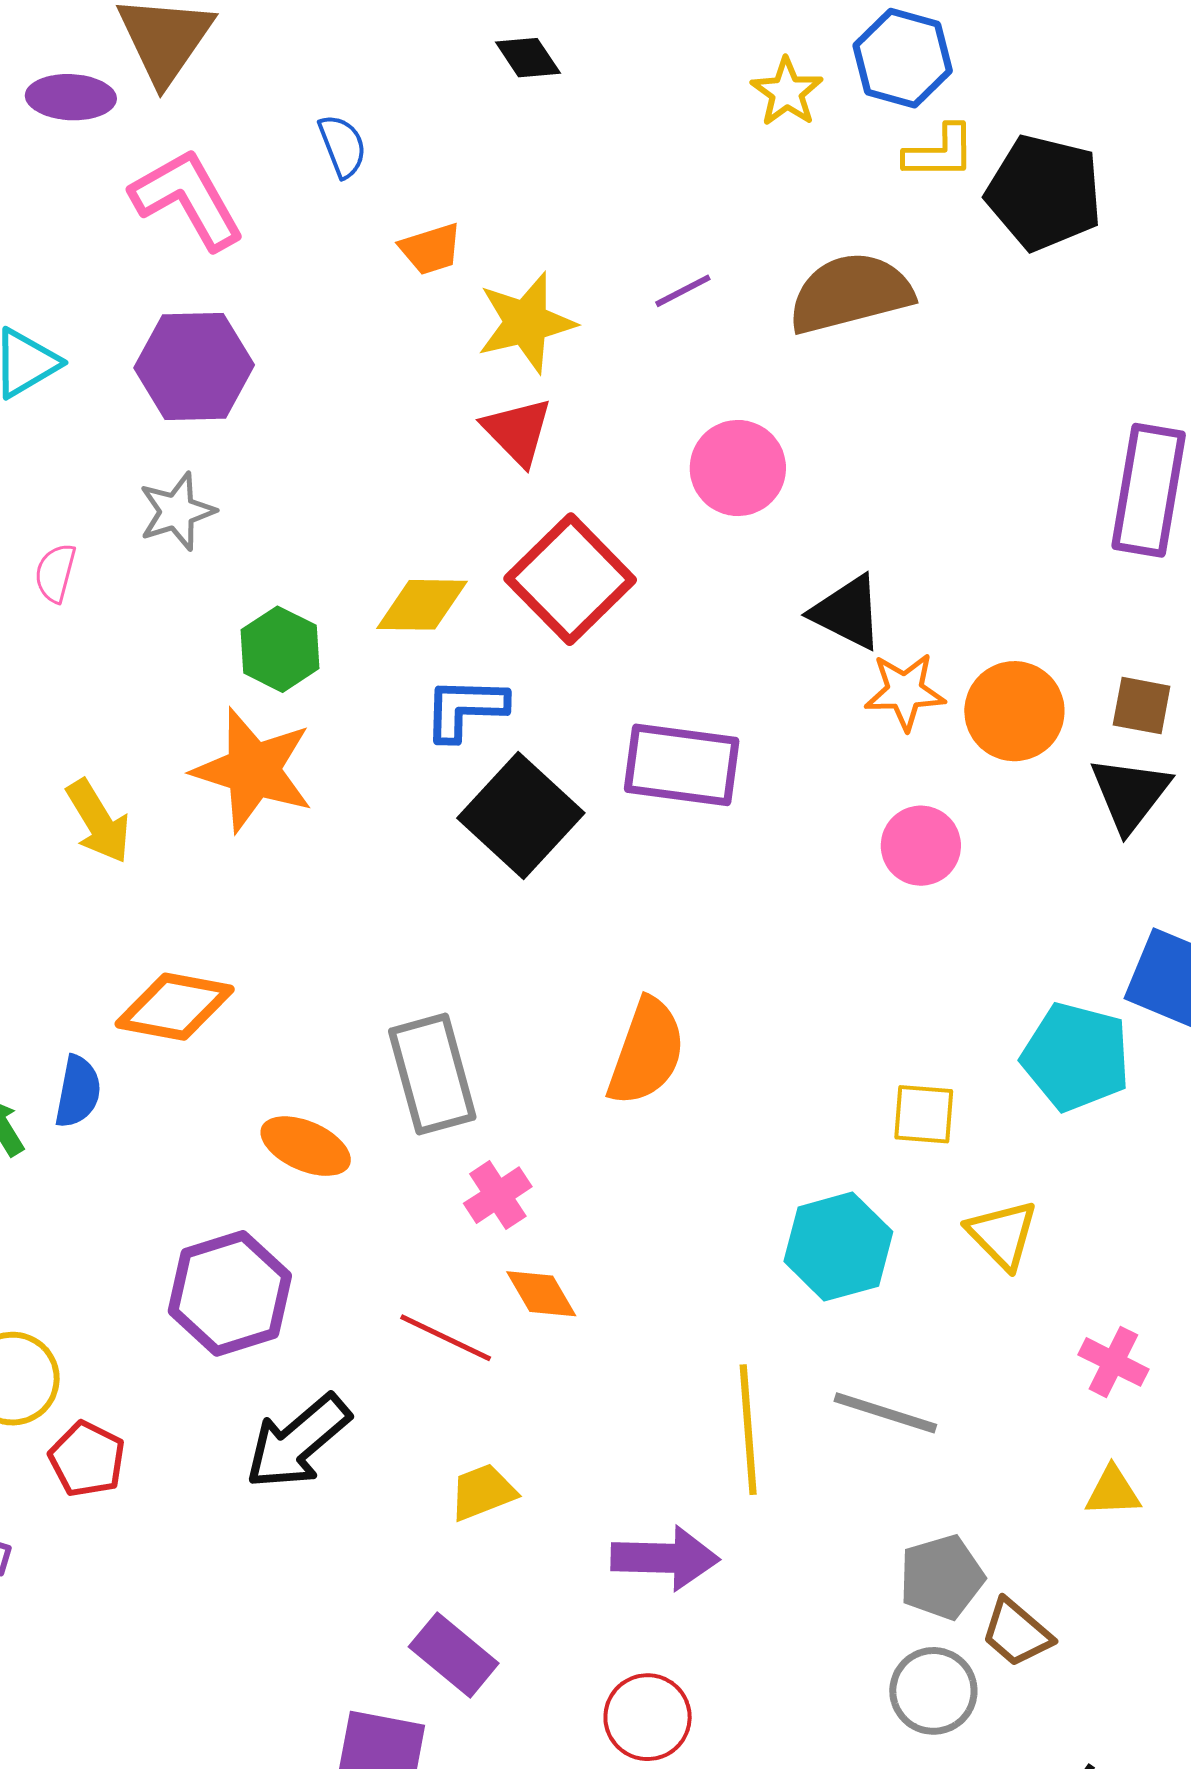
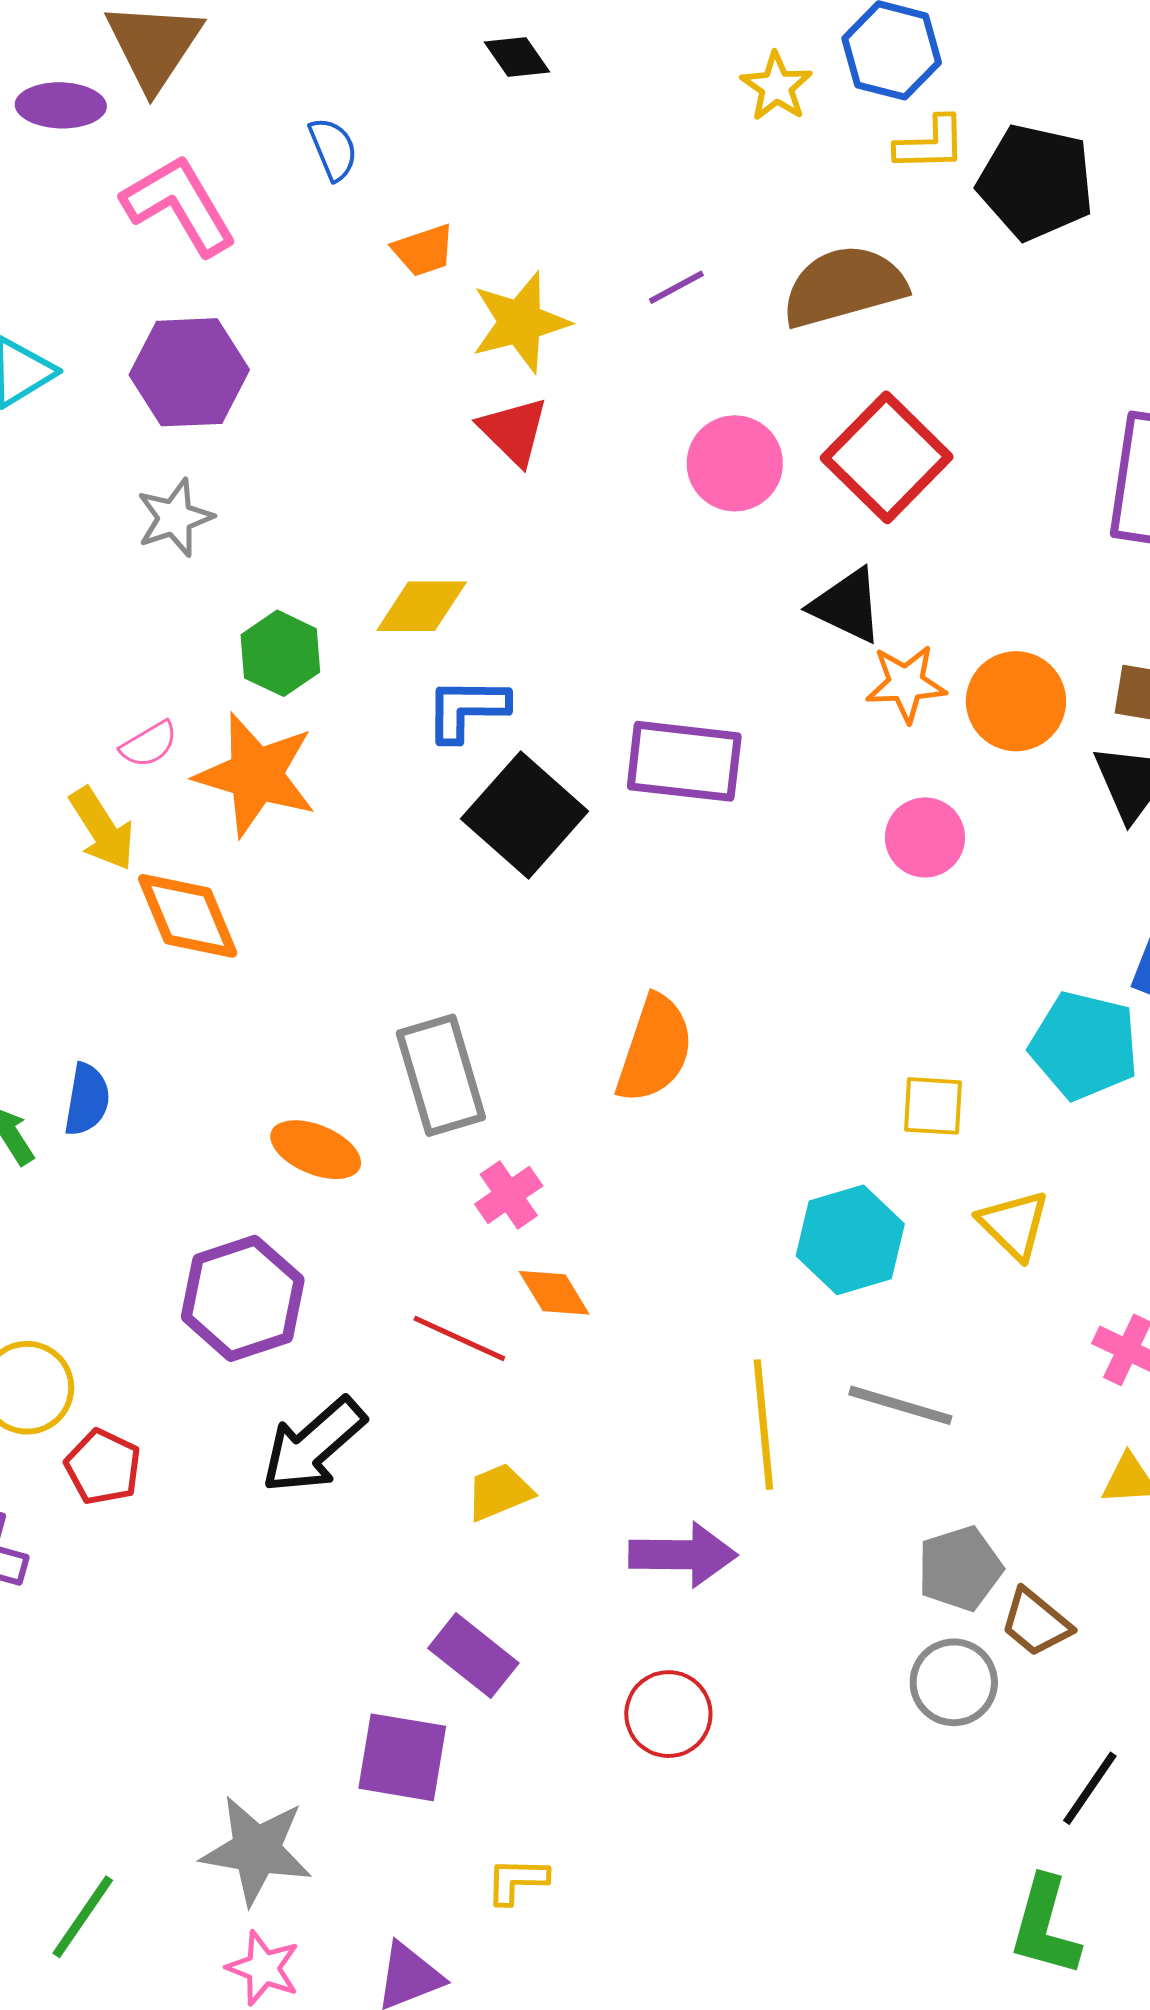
pink semicircle: (55, 573) -> (149, 744), moved, turned -134
red square: (570, 579) -> (887, 457), moved
orange diamond: (175, 1007) -> (188, 916), moved, turned 58

